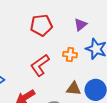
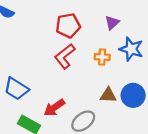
red L-shape: (40, 65) -> (65, 56), moved

